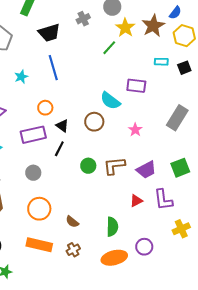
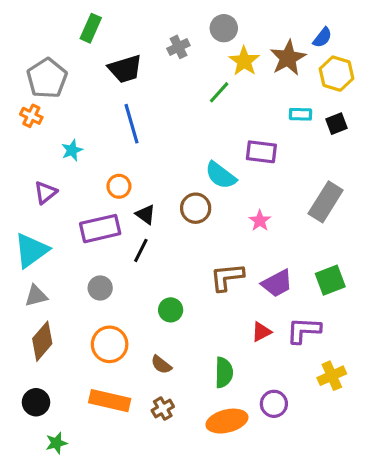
cyan star: (21, 77) -> (72, 150), moved
green circle: (88, 166) -> (171, 310), moved
purple L-shape: (163, 200) -> (304, 330), turned 100

